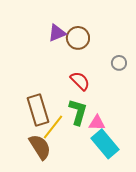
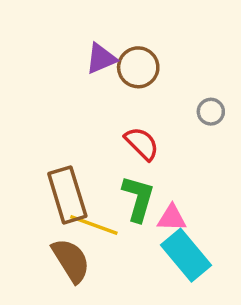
yellow line: (53, 127) -> (94, 225), turned 72

